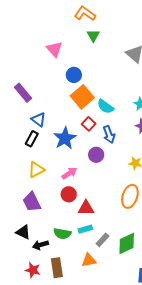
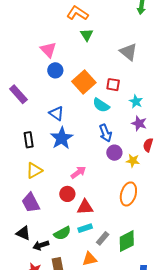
blue circle: (74, 75) -> (55, 70), moved
orange square: (82, 97) -> (84, 82), moved
blue triangle: (38, 120) -> (56, 113), moved
red square: (89, 124) -> (113, 85), moved, turned -32
black rectangle: (32, 139) -> (29, 140), turned -35
purple circle: (96, 155) -> (114, 153), moved
pink arrow: (69, 173) -> (78, 172), moved
green semicircle: (62, 233) -> (62, 233), turned -36

